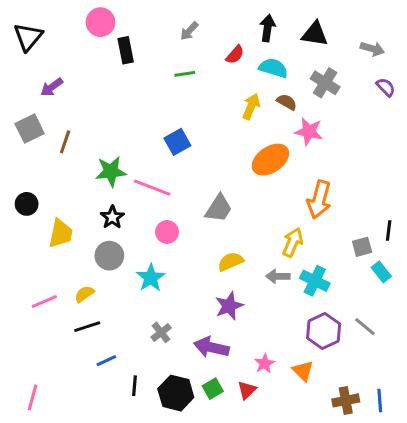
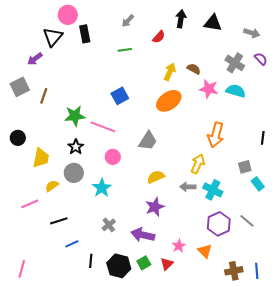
black triangle: (28, 37) -> (53, 37), moved
cyan semicircle: (273, 68) -> (236, 91), moved
gray cross: (325, 83) -> (235, 63), moved
orange ellipse: (270, 160) -> (169, 101), moved
black line: (389, 231) -> (263, 138), moved
yellow semicircle: (84, 294) -> (52, 186), moved

